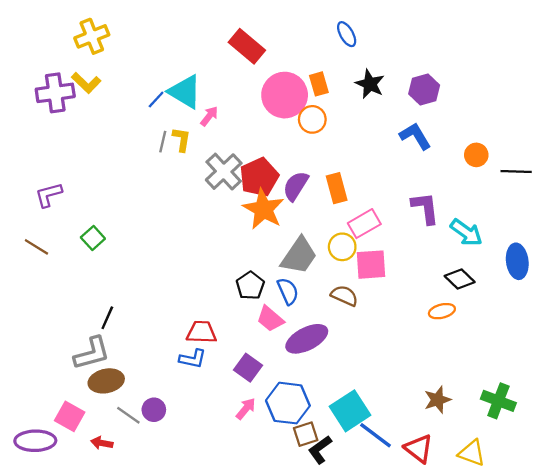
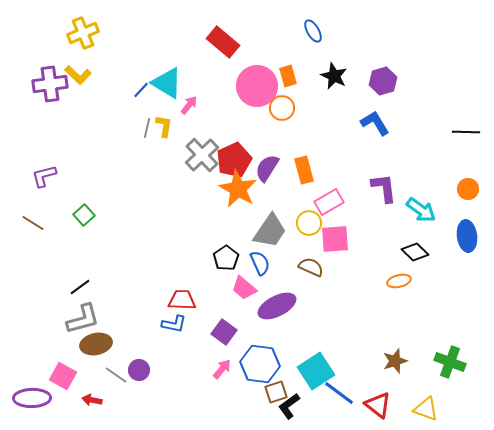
orange circle: (476, 155) -> (468, 189), moved
black line: (516, 172) -> (466, 132), moved
black line: (107, 318) -> (80, 287), moved, turned 30

